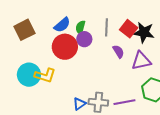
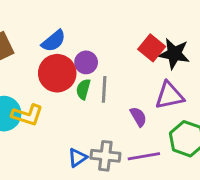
green semicircle: (80, 27) -> (83, 89), moved
gray line: (106, 27) -> (104, 89), moved
purple semicircle: (118, 52) -> (138, 117), moved

